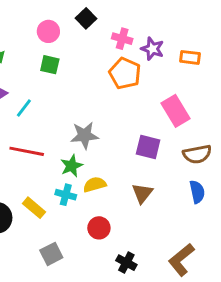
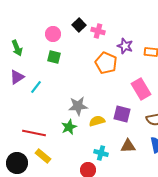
pink cross: (122, 39) -> (98, 31), moved
red line: (27, 151) -> (34, 133), moved
yellow semicircle: (95, 185) -> (97, 121), moved
brown triangle: (142, 193) -> (128, 146), moved, turned 49
cyan cross: (66, 195) -> (101, 153), moved

